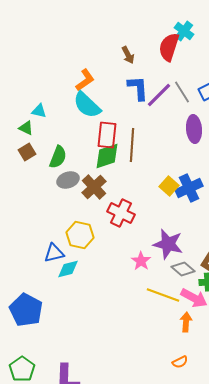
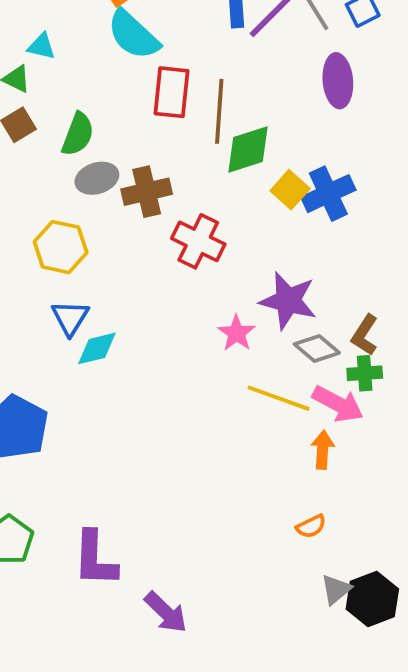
green diamond: (107, 156) -> (248, 150), moved
brown cross: (94, 187) -> (147, 192), turned 30
yellow hexagon: (80, 235) -> (61, 247), moved
blue triangle: (54, 253) -> (70, 318), turned -45

